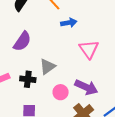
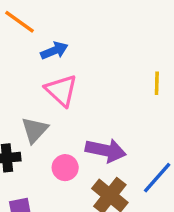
pink triangle: (89, 49) -> (61, 90), moved

